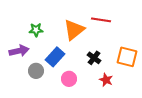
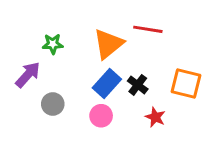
purple arrow: (19, 51) -> (28, 75), turned -36
blue rectangle: (55, 57) -> (107, 83), moved

